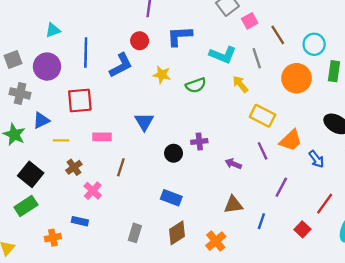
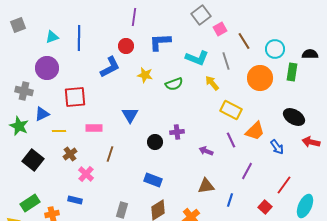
blue line: (86, 52) -> (79, 38), moved
gray square: (13, 59) -> (18, 25), moved
green rectangle: (26, 206) -> (30, 203), moved

